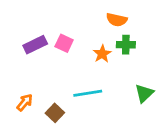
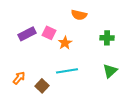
orange semicircle: (117, 20) -> (79, 15), moved
green cross: (126, 45) -> (107, 38), moved
orange star: (102, 54) -> (65, 43), moved

